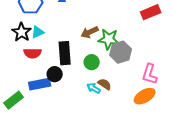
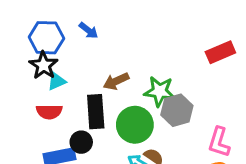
black star: (22, 32) -> (44, 65), moved
brown arrow: (90, 32) -> (116, 81), moved
green circle: (92, 62) -> (135, 125), size x1.6

